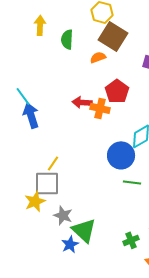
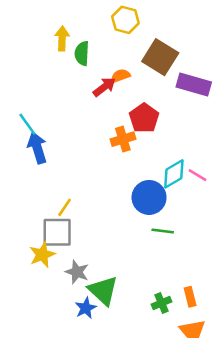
yellow arrow: (40, 25) -> (62, 39), moved
brown square: (113, 36) -> (160, 57), moved
red arrow: (82, 102) -> (104, 87), moved, turned 138
orange cross: (100, 108) -> (123, 139), turned -30

